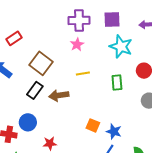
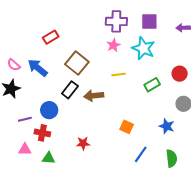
cyan star: (121, 47) -> (143, 48), moved
green rectangle: (117, 83) -> (152, 85), turned 63
blue circle: (28, 122) -> (49, 110), moved
blue star: (114, 132) -> (167, 126), moved

